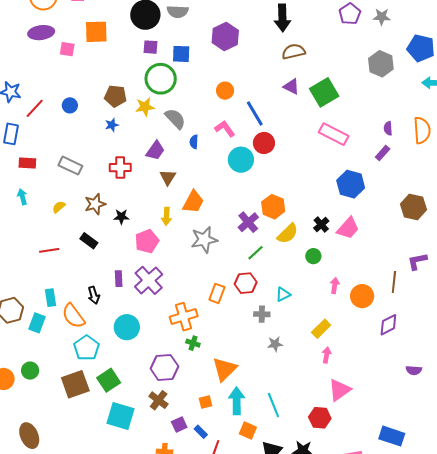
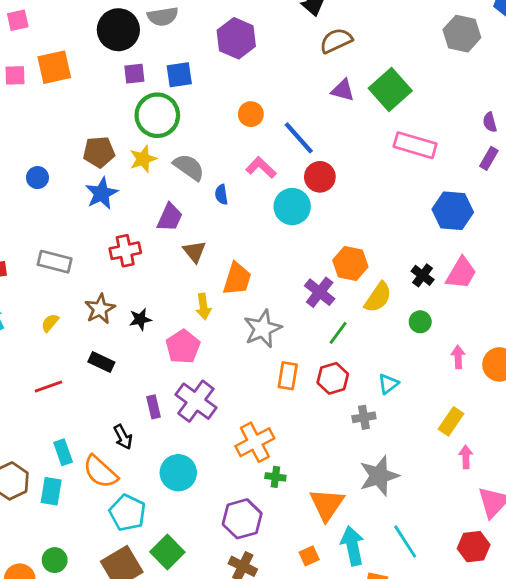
pink square: (67, 49) -> (15, 75), moved
blue star: (112, 125) -> (102, 193), size x1.6
orange rectangle: (217, 293) -> (288, 376), moved
gray star: (275, 344) -> (379, 476), moved, size x1.8

